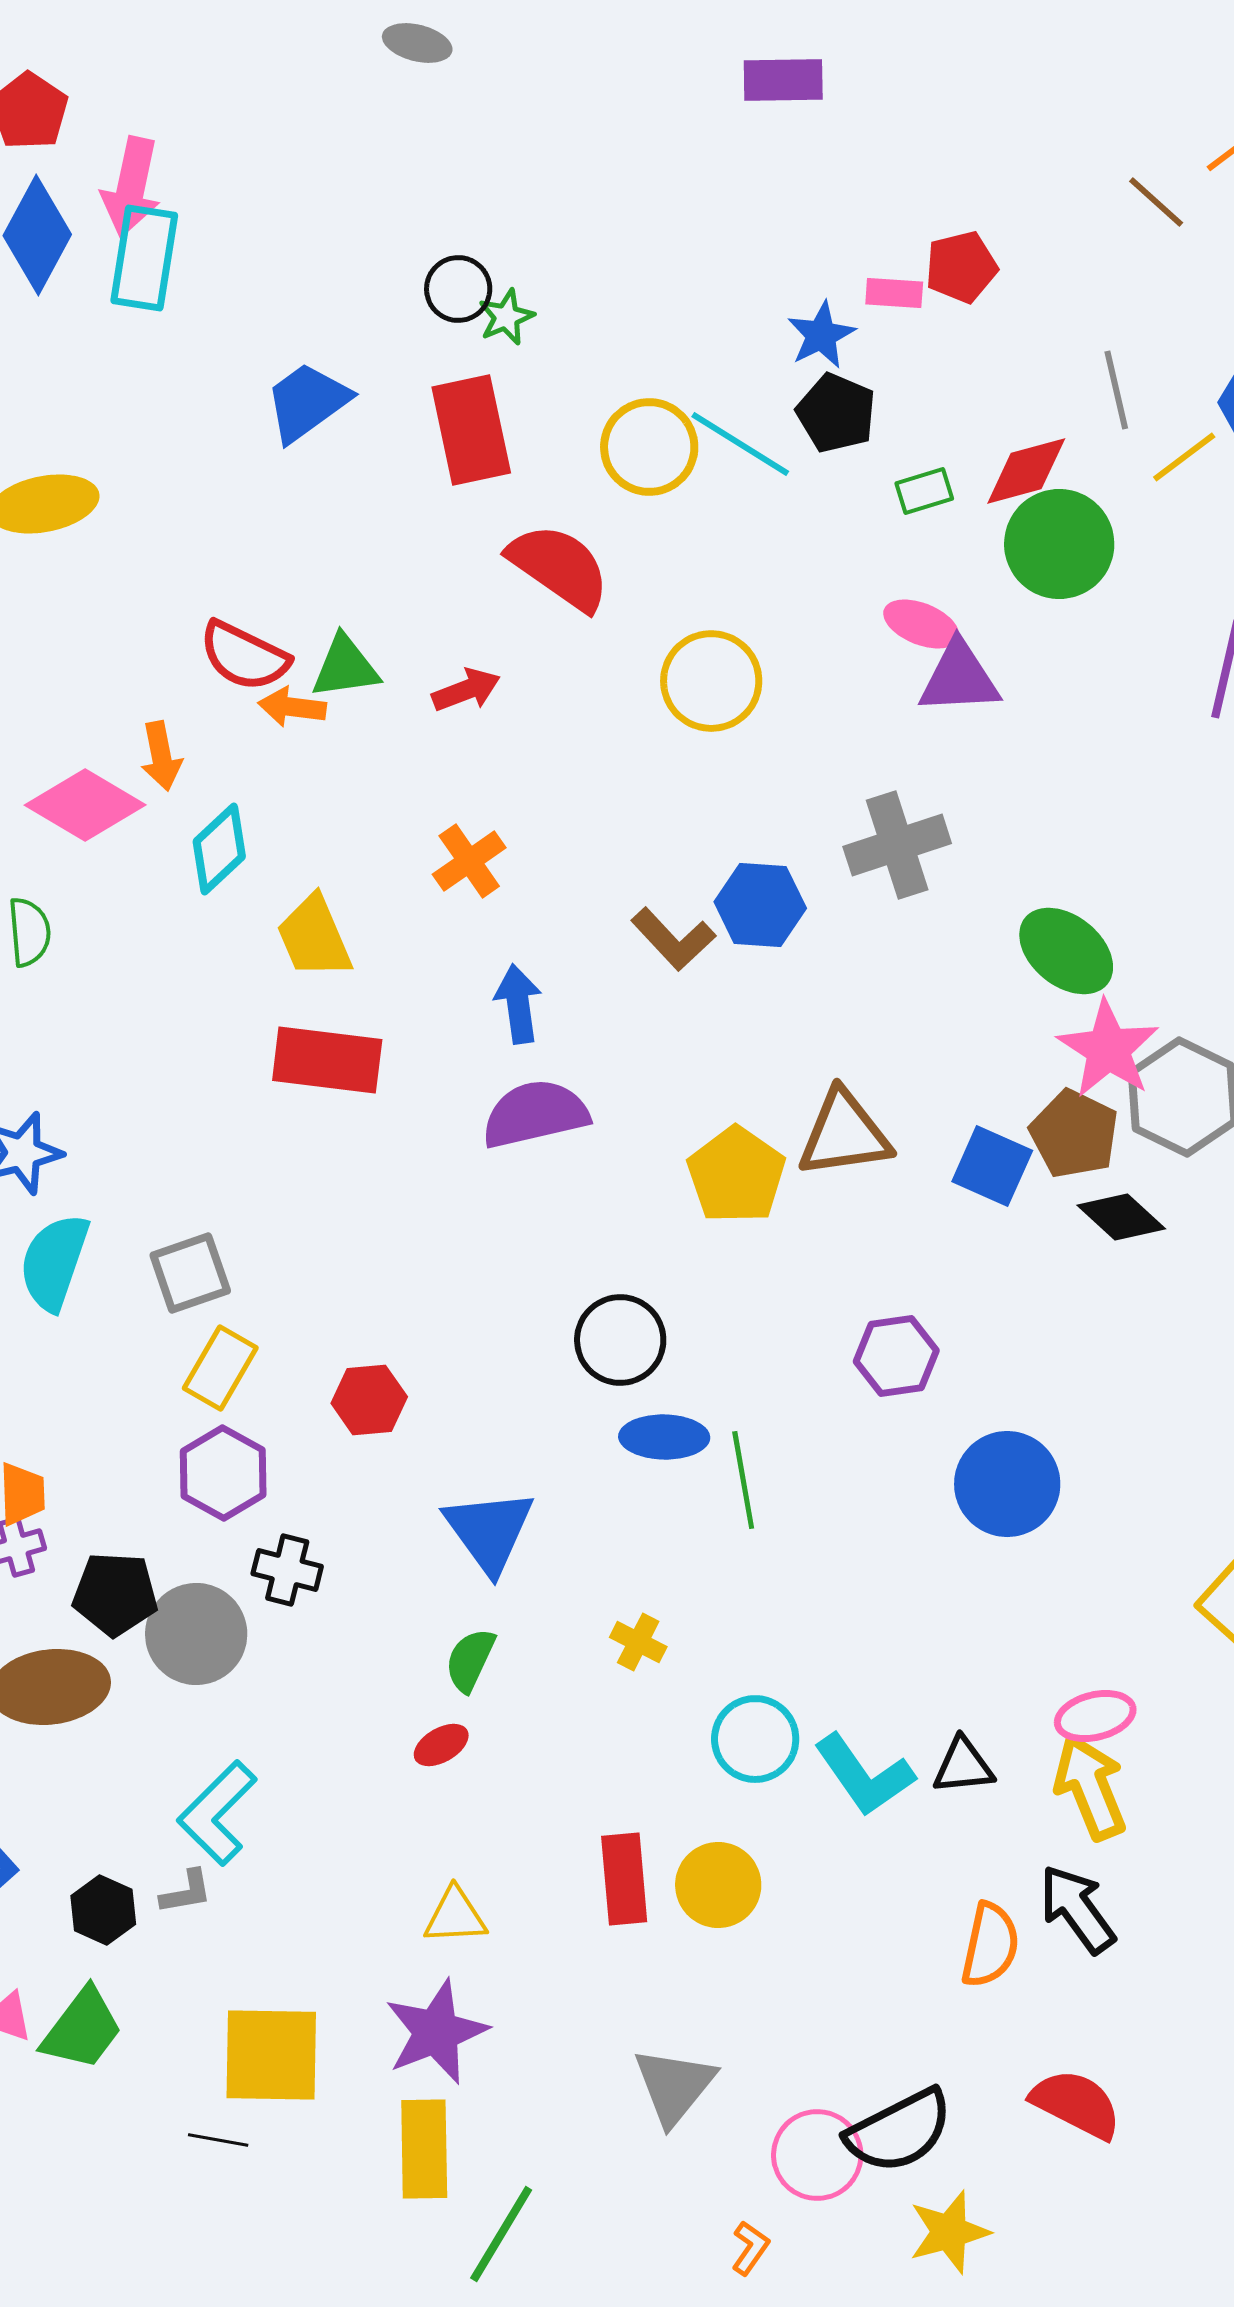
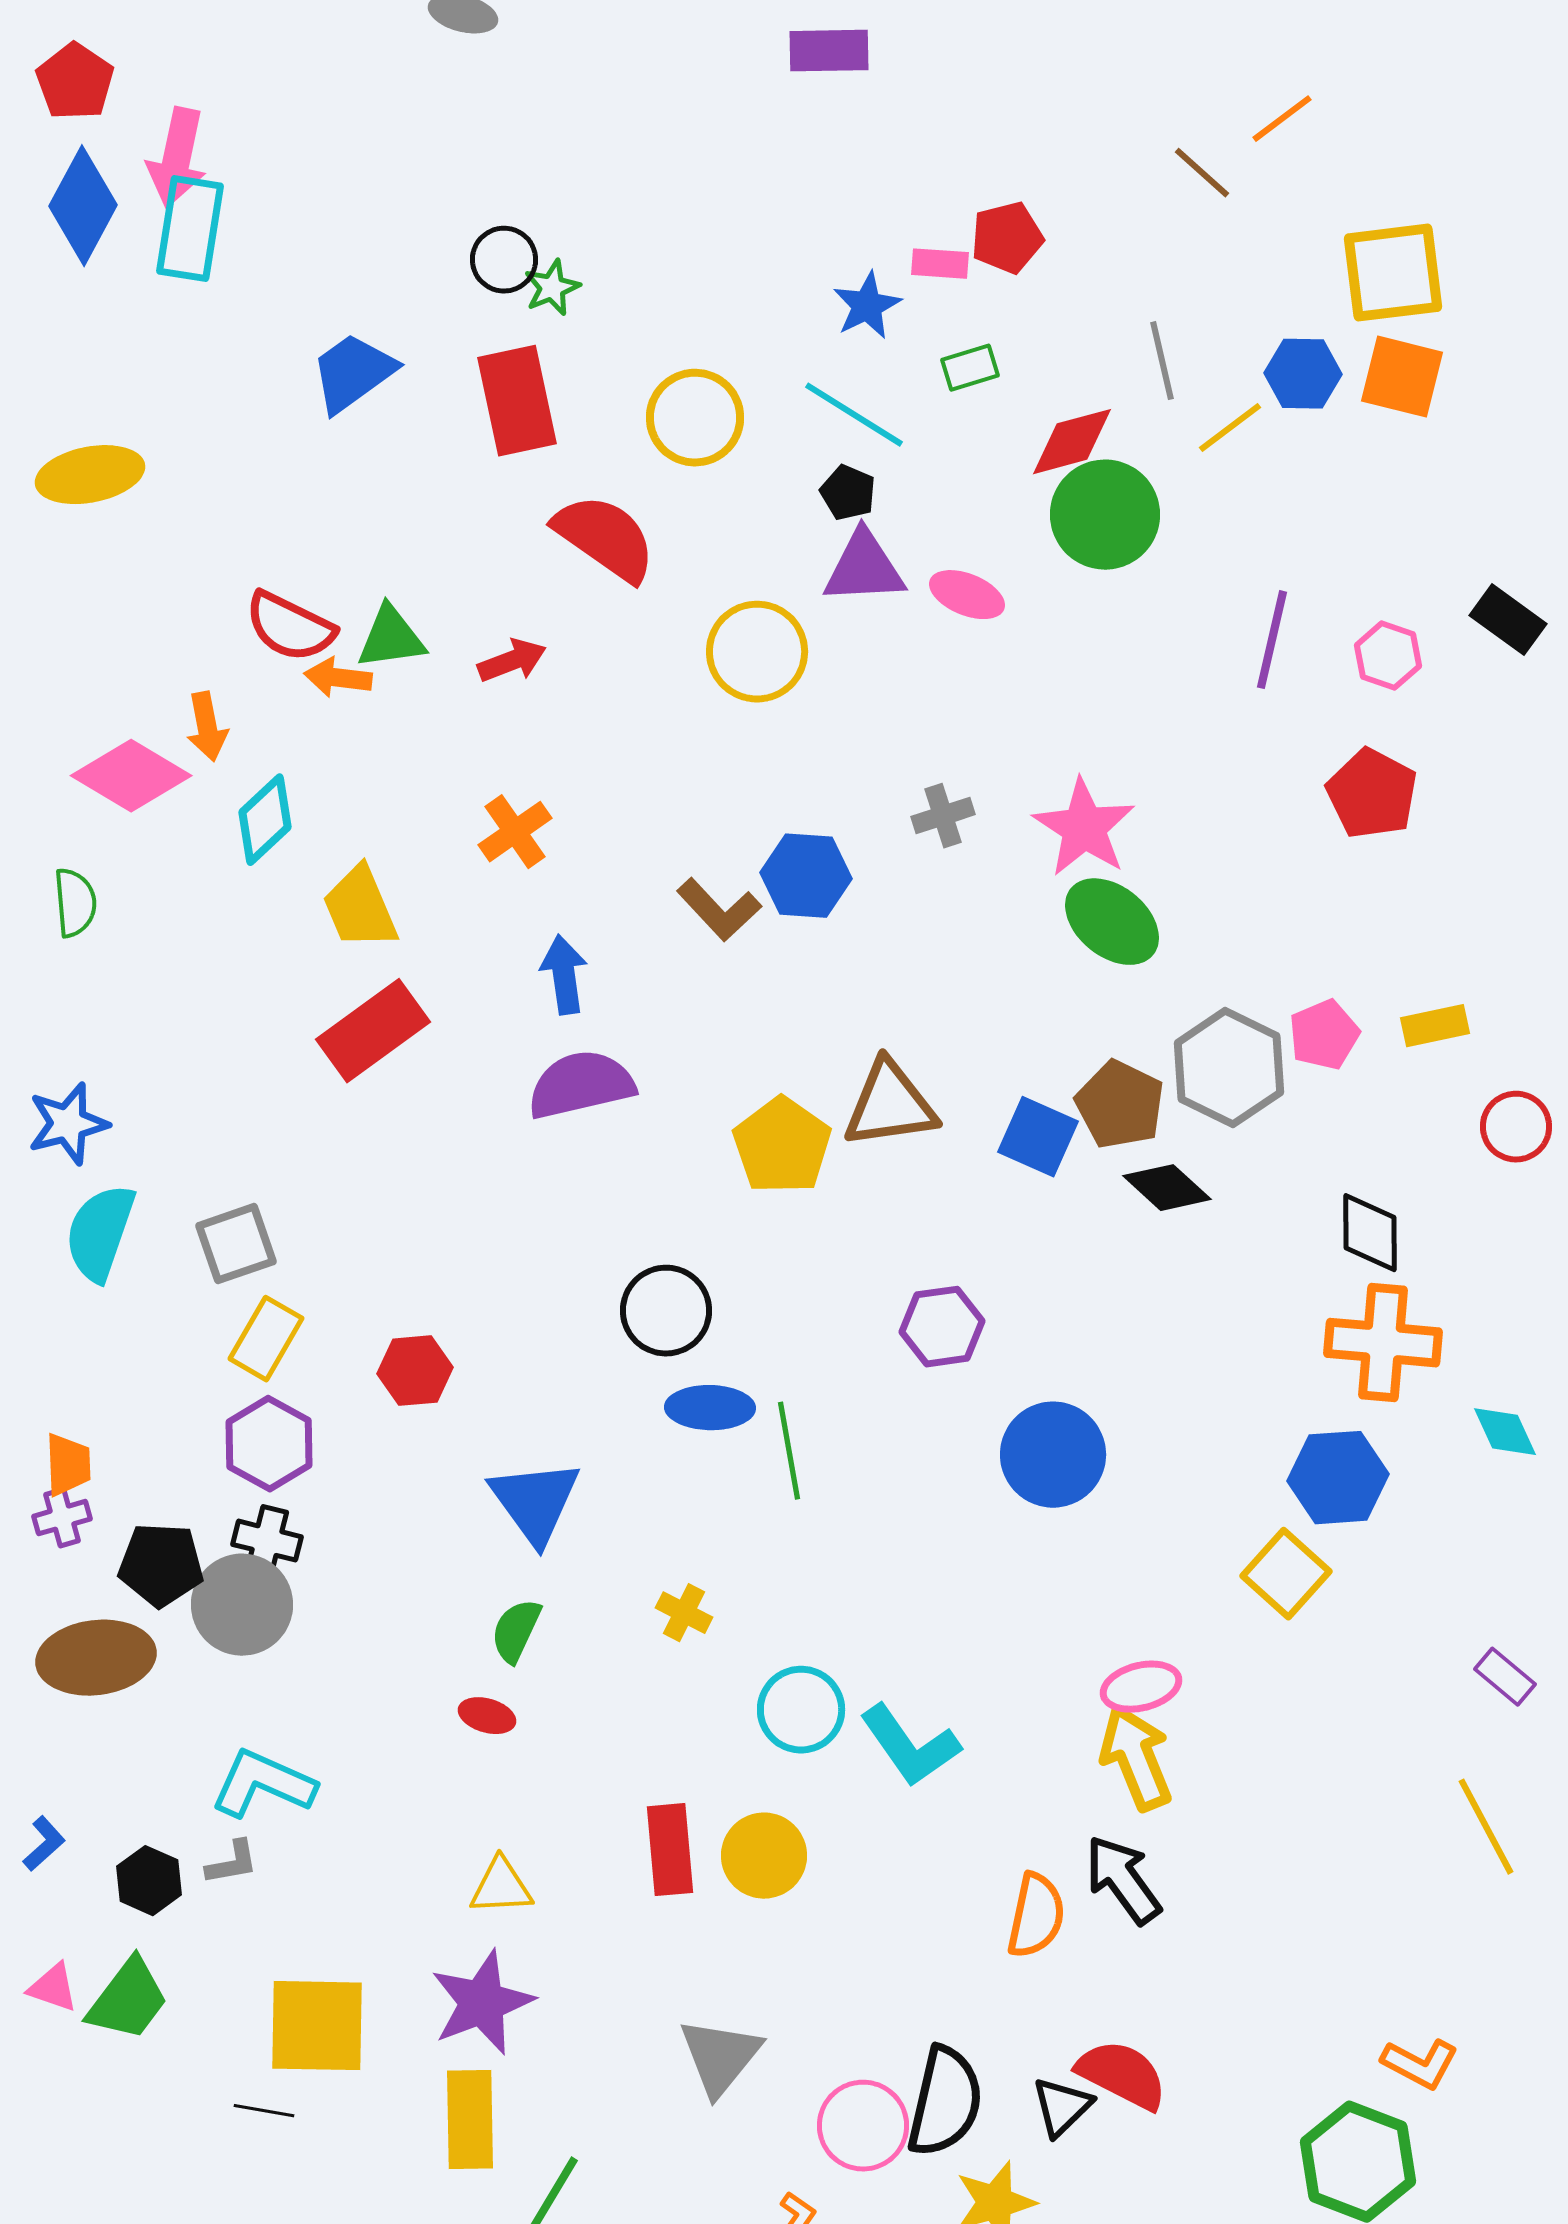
black pentagon: (836, 413) -> (848, 493), moved, size x0.7
cyan line: (740, 444) -> (854, 415), moved
green rectangle: (924, 491) -> (970, 368), moved
purple triangle: (959, 678) -> (864, 568), moved
gray cross: (897, 845) -> (943, 816), size x0.6
pink star: (1108, 1049) -> (1084, 828), moved
red rectangle: (327, 1060) -> (373, 1031), turned -43
black cross: (287, 1570) -> (267, 1541), moved
red ellipse: (441, 1745) -> (487, 1716), turned 46
black triangle: (963, 1766) -> (1062, 2107), moved, turned -38
cyan L-shape: (217, 1813) -> (263, 1784), turned 69
black semicircle: (899, 2131) -> (945, 2102), turned -50

